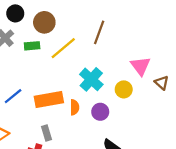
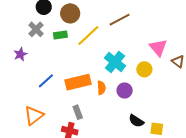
brown line: (99, 32) -> (120, 20), turned 45

